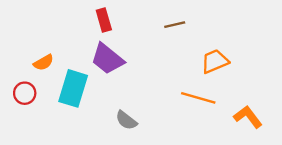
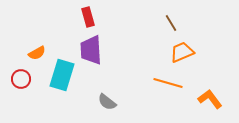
brown line: (175, 25) -> (171, 23), moved, turned 72
purple trapezoid: (107, 59) -> (91, 50), turned 48

